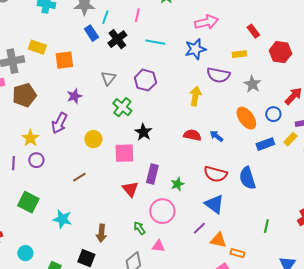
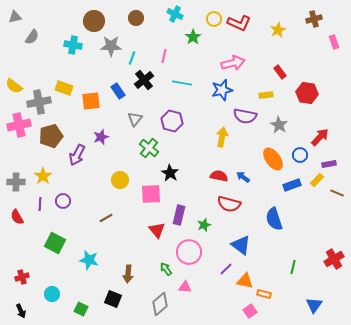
blue rectangle: (91, 33) -> (118, 91), moved
purple arrow: (59, 123) -> (77, 155), moved
yellow star: (30, 138) -> (43, 176), moved
red semicircle: (215, 174) -> (229, 204), moved

